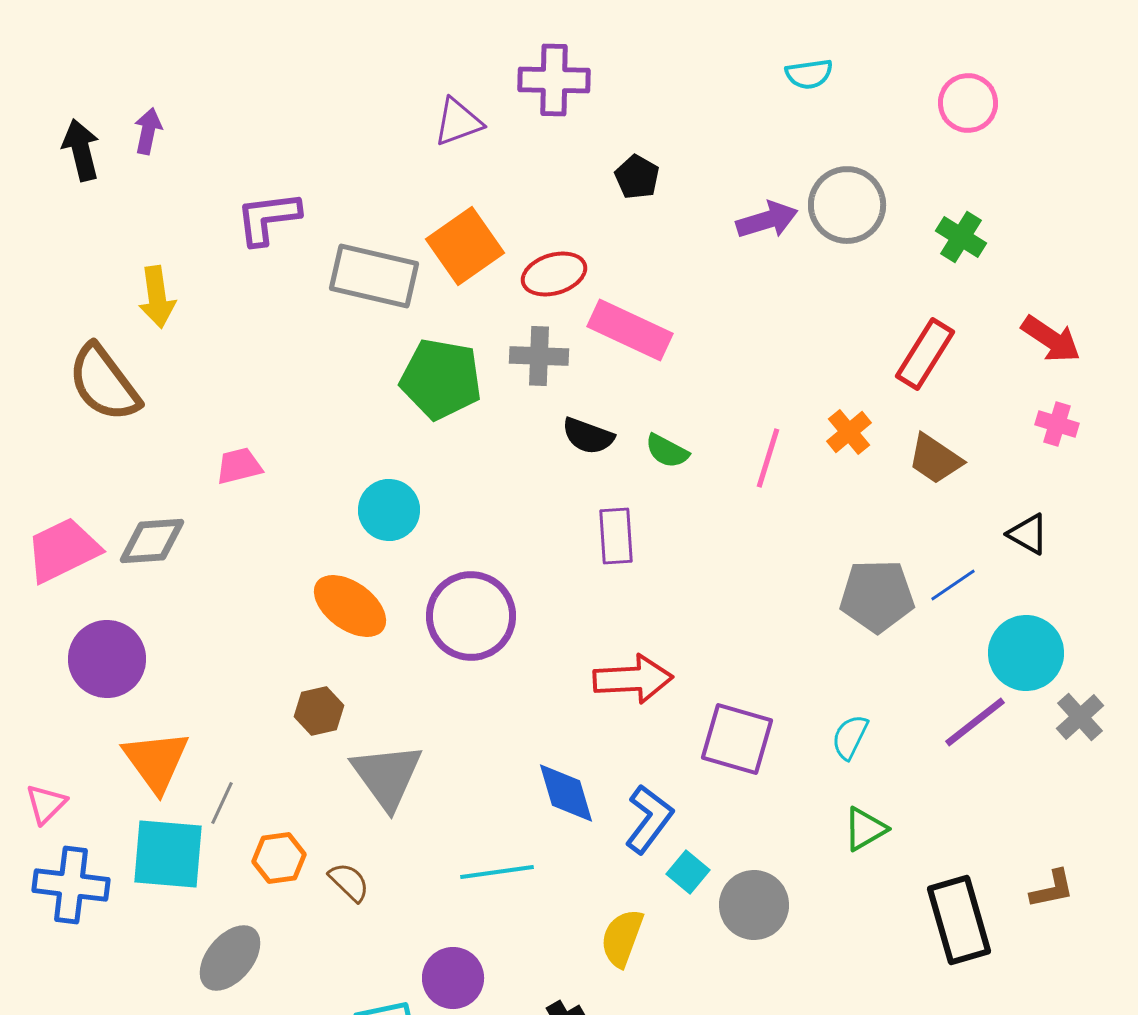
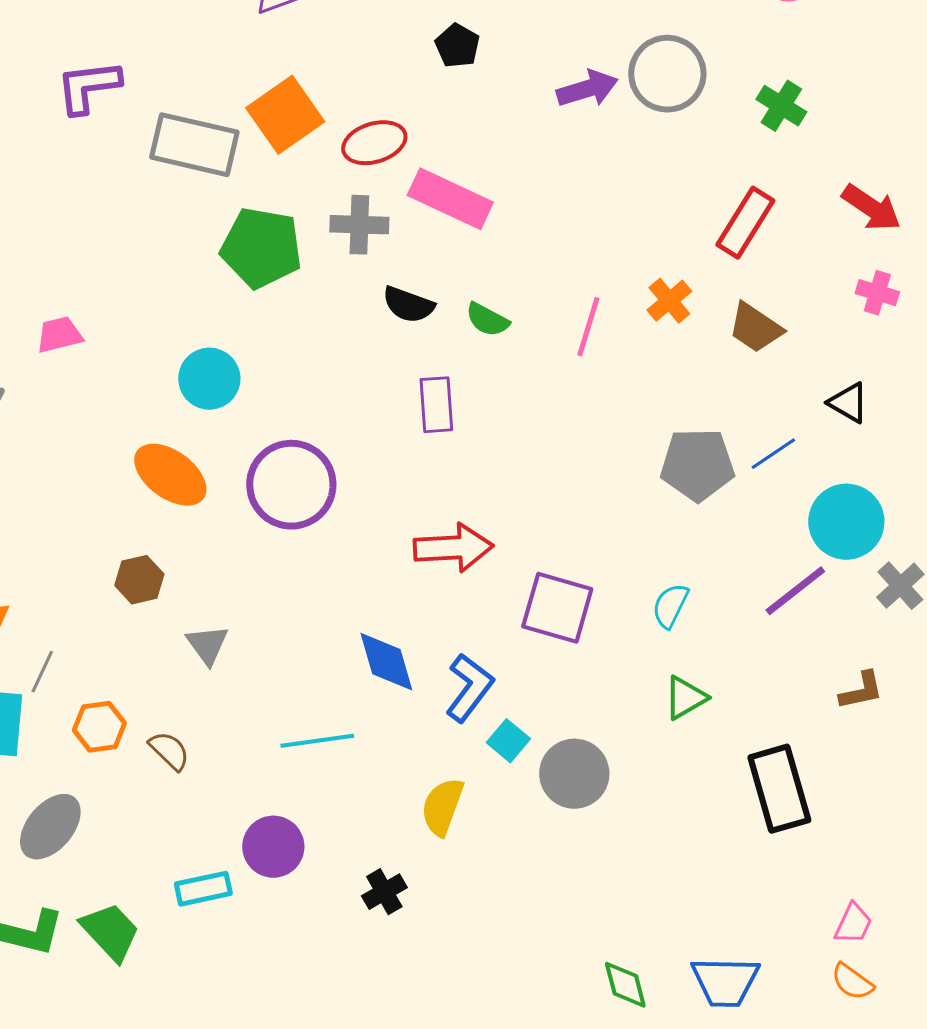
gray triangle: (387, 776) -> (207, 645), size x0.6
brown L-shape: (1052, 889) -> (861, 691), moved

